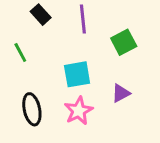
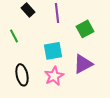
purple triangle: (121, 93) -> (83, 64), size x1.5

